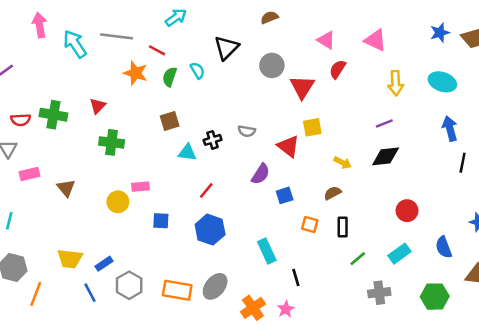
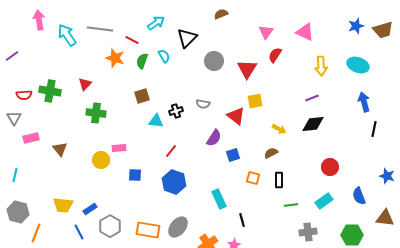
cyan arrow: (176, 17) -> (156, 23), moved
pink triangle: (326, 40) -> (266, 32), turned 35
gray circle: (272, 65) -> (214, 61), moved
green line: (358, 259) -> (291, 205), turned 32

